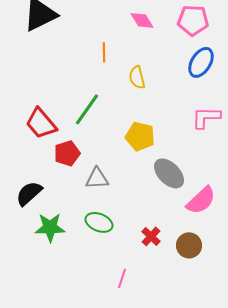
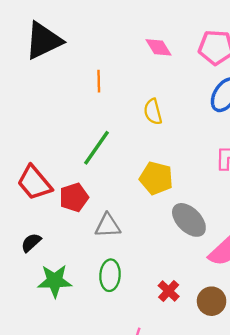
orange line: (104, 52) -> (99, 81), moved
red trapezoid: (41, 123) -> (34, 183), moved
black semicircle: (29, 193) -> (31, 243), size x0.7
green ellipse: (99, 222) -> (110, 275), turned 72

